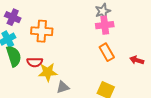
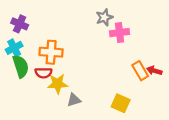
gray star: (103, 11) -> (104, 17), moved
orange cross: (42, 31) -> (51, 52), moved
orange rectangle: (107, 52) -> (140, 71), moved

